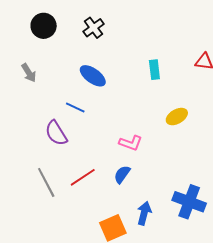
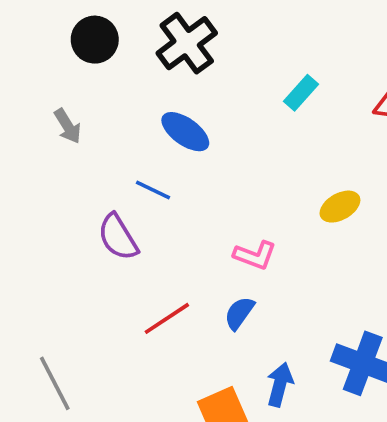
black cross: (94, 28) -> (187, 43), size x1.5
cyan rectangle: (154, 70) -> (301, 93), moved, turned 48
gray line: (46, 182) -> (55, 383), moved

